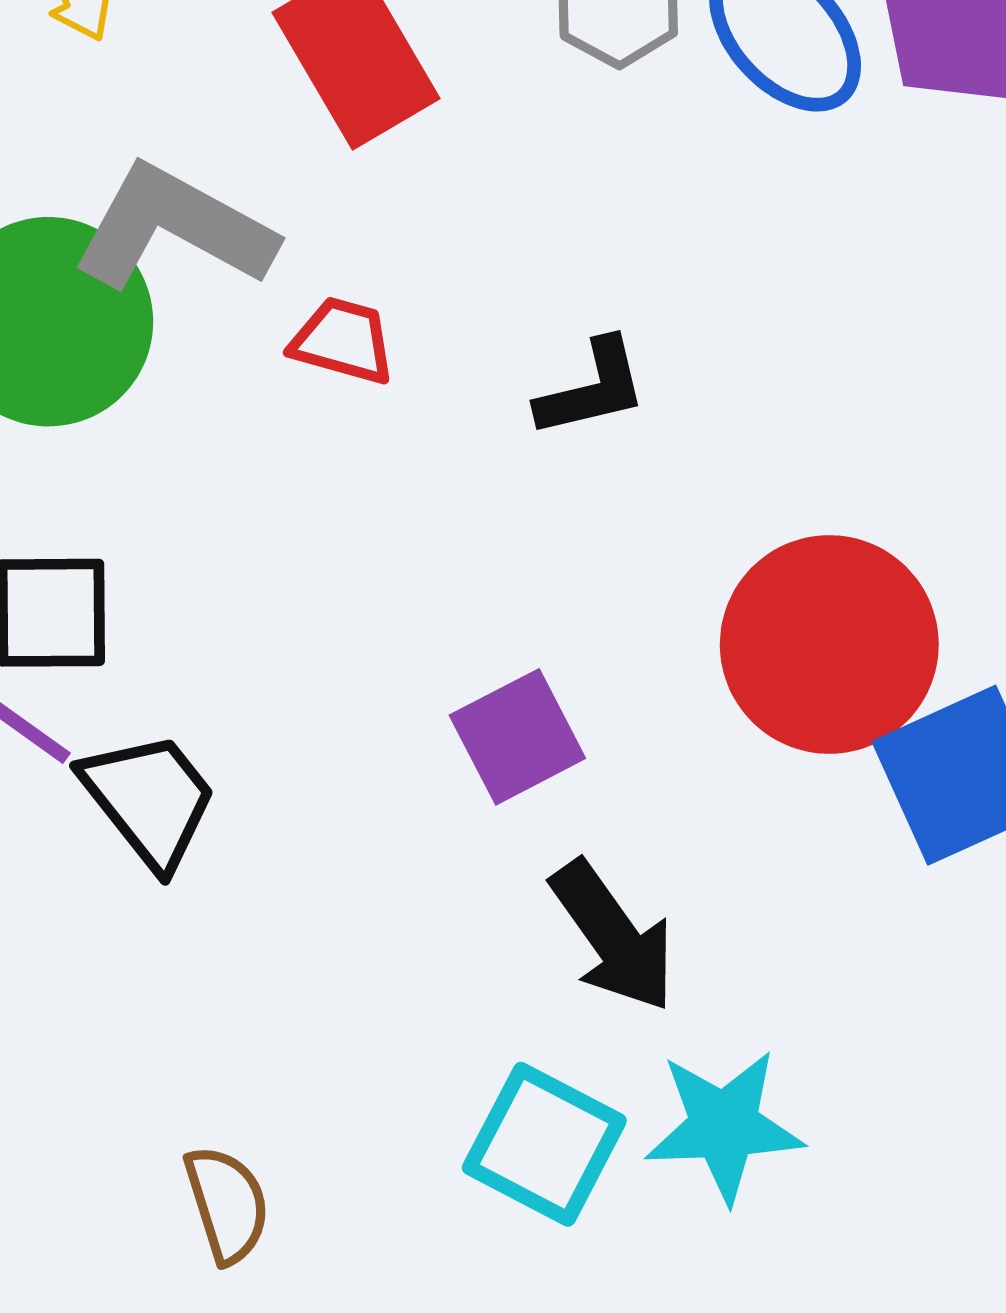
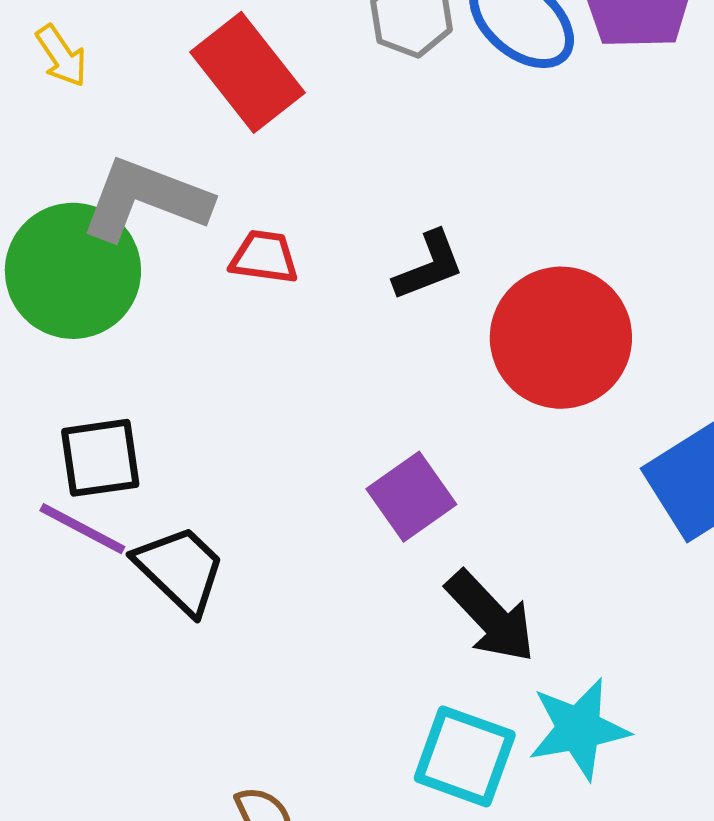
red circle: (829, 644) -> (561, 338), moved

